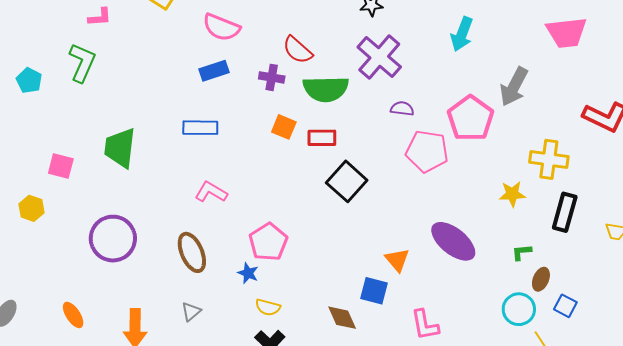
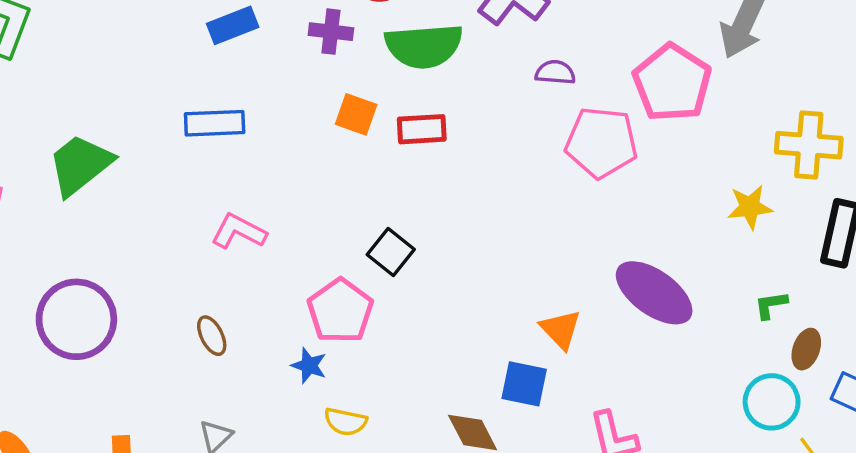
green trapezoid: (120, 148) -> (80, 165), turned 48
black square: (347, 181) -> (391, 252), moved, size x0.7
brown ellipse: (192, 252) -> (212, 336), size x0.6

